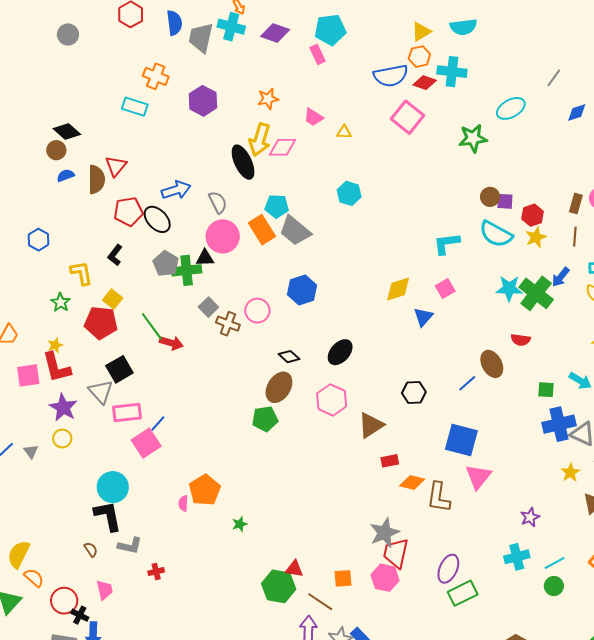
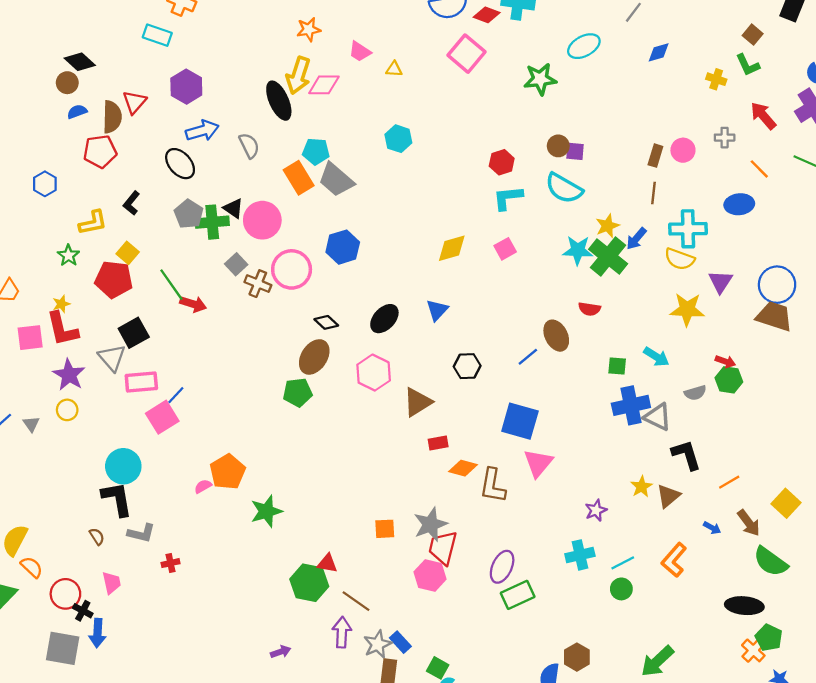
purple hexagon: (203, 101) -> (186, 87), moved
red pentagon: (128, 211) -> (100, 151), moved
red hexagon: (532, 215) -> (502, 162), moved
pink circle: (223, 236) -> (262, 220), moved
yellow star: (536, 237) -> (607, 226), moved
black triangle: (205, 258) -> (233, 208), turned 36
yellow L-shape: (81, 273) -> (93, 223), turned 88
pink circle: (257, 311) -> (292, 269), size x1.4
blue triangle: (423, 317) -> (437, 310), moved
yellow star: (570, 472) -> (641, 487), moved
pink semicircle: (183, 503) -> (203, 486), turned 56
green star: (240, 524) -> (266, 511), size x1.8
orange square: (343, 578) -> (385, 529), moved

